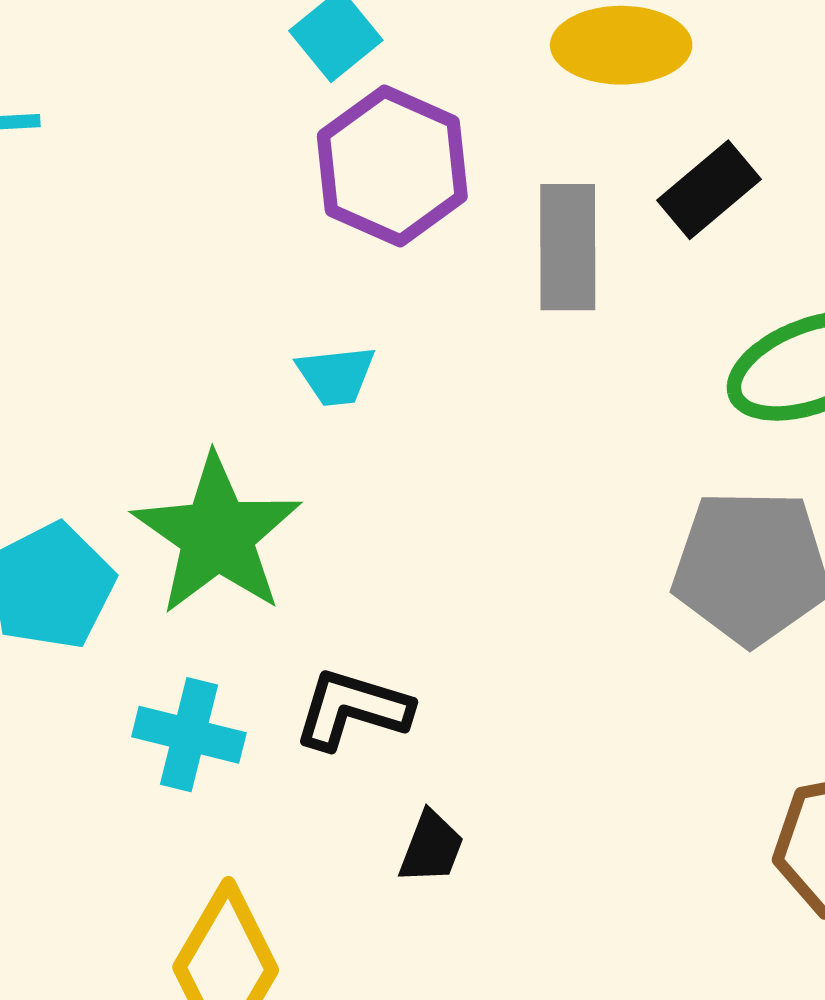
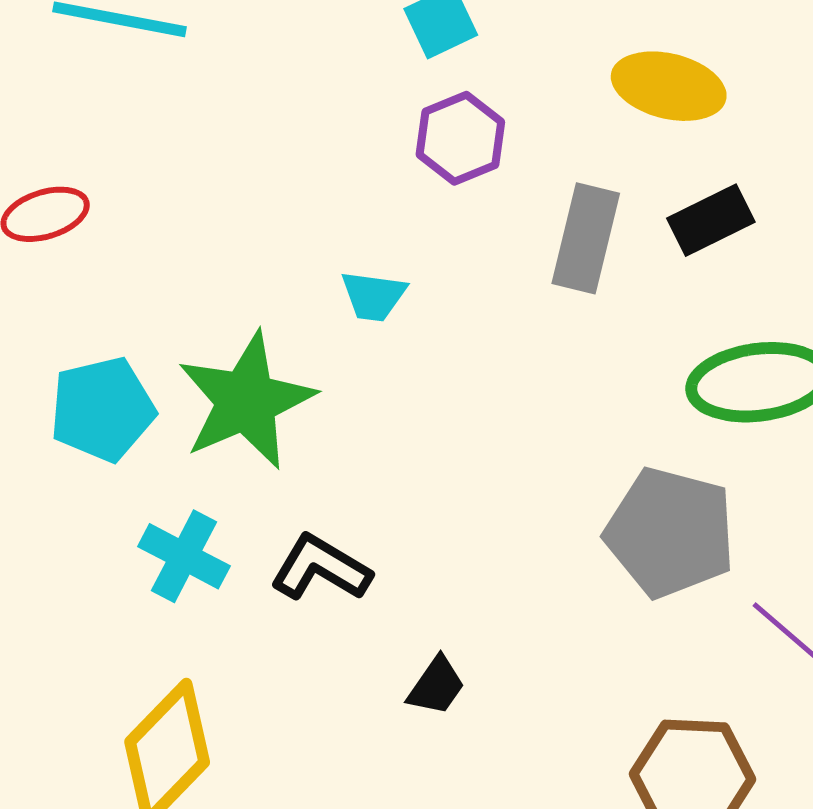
purple hexagon: (392, 166) -> (460, 138), size x0.7
black trapezoid: (431, 847) -> (436, 686), moved

